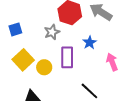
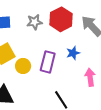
gray star: (52, 32) -> (34, 22), moved

